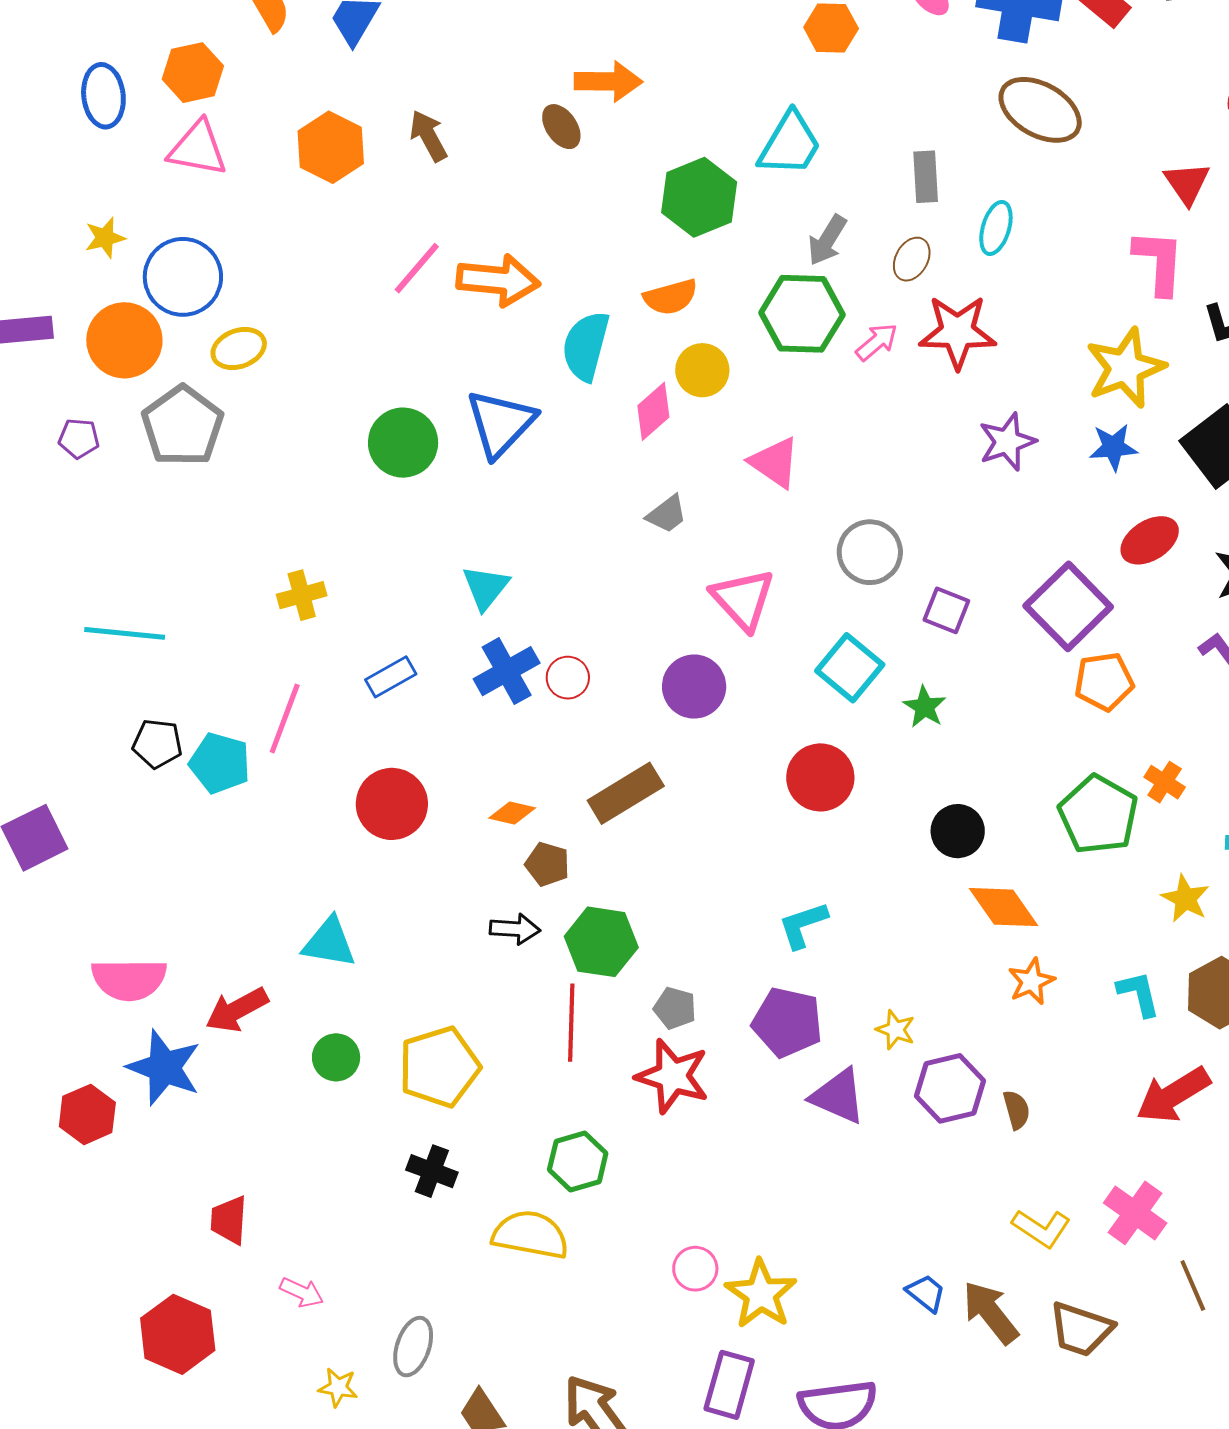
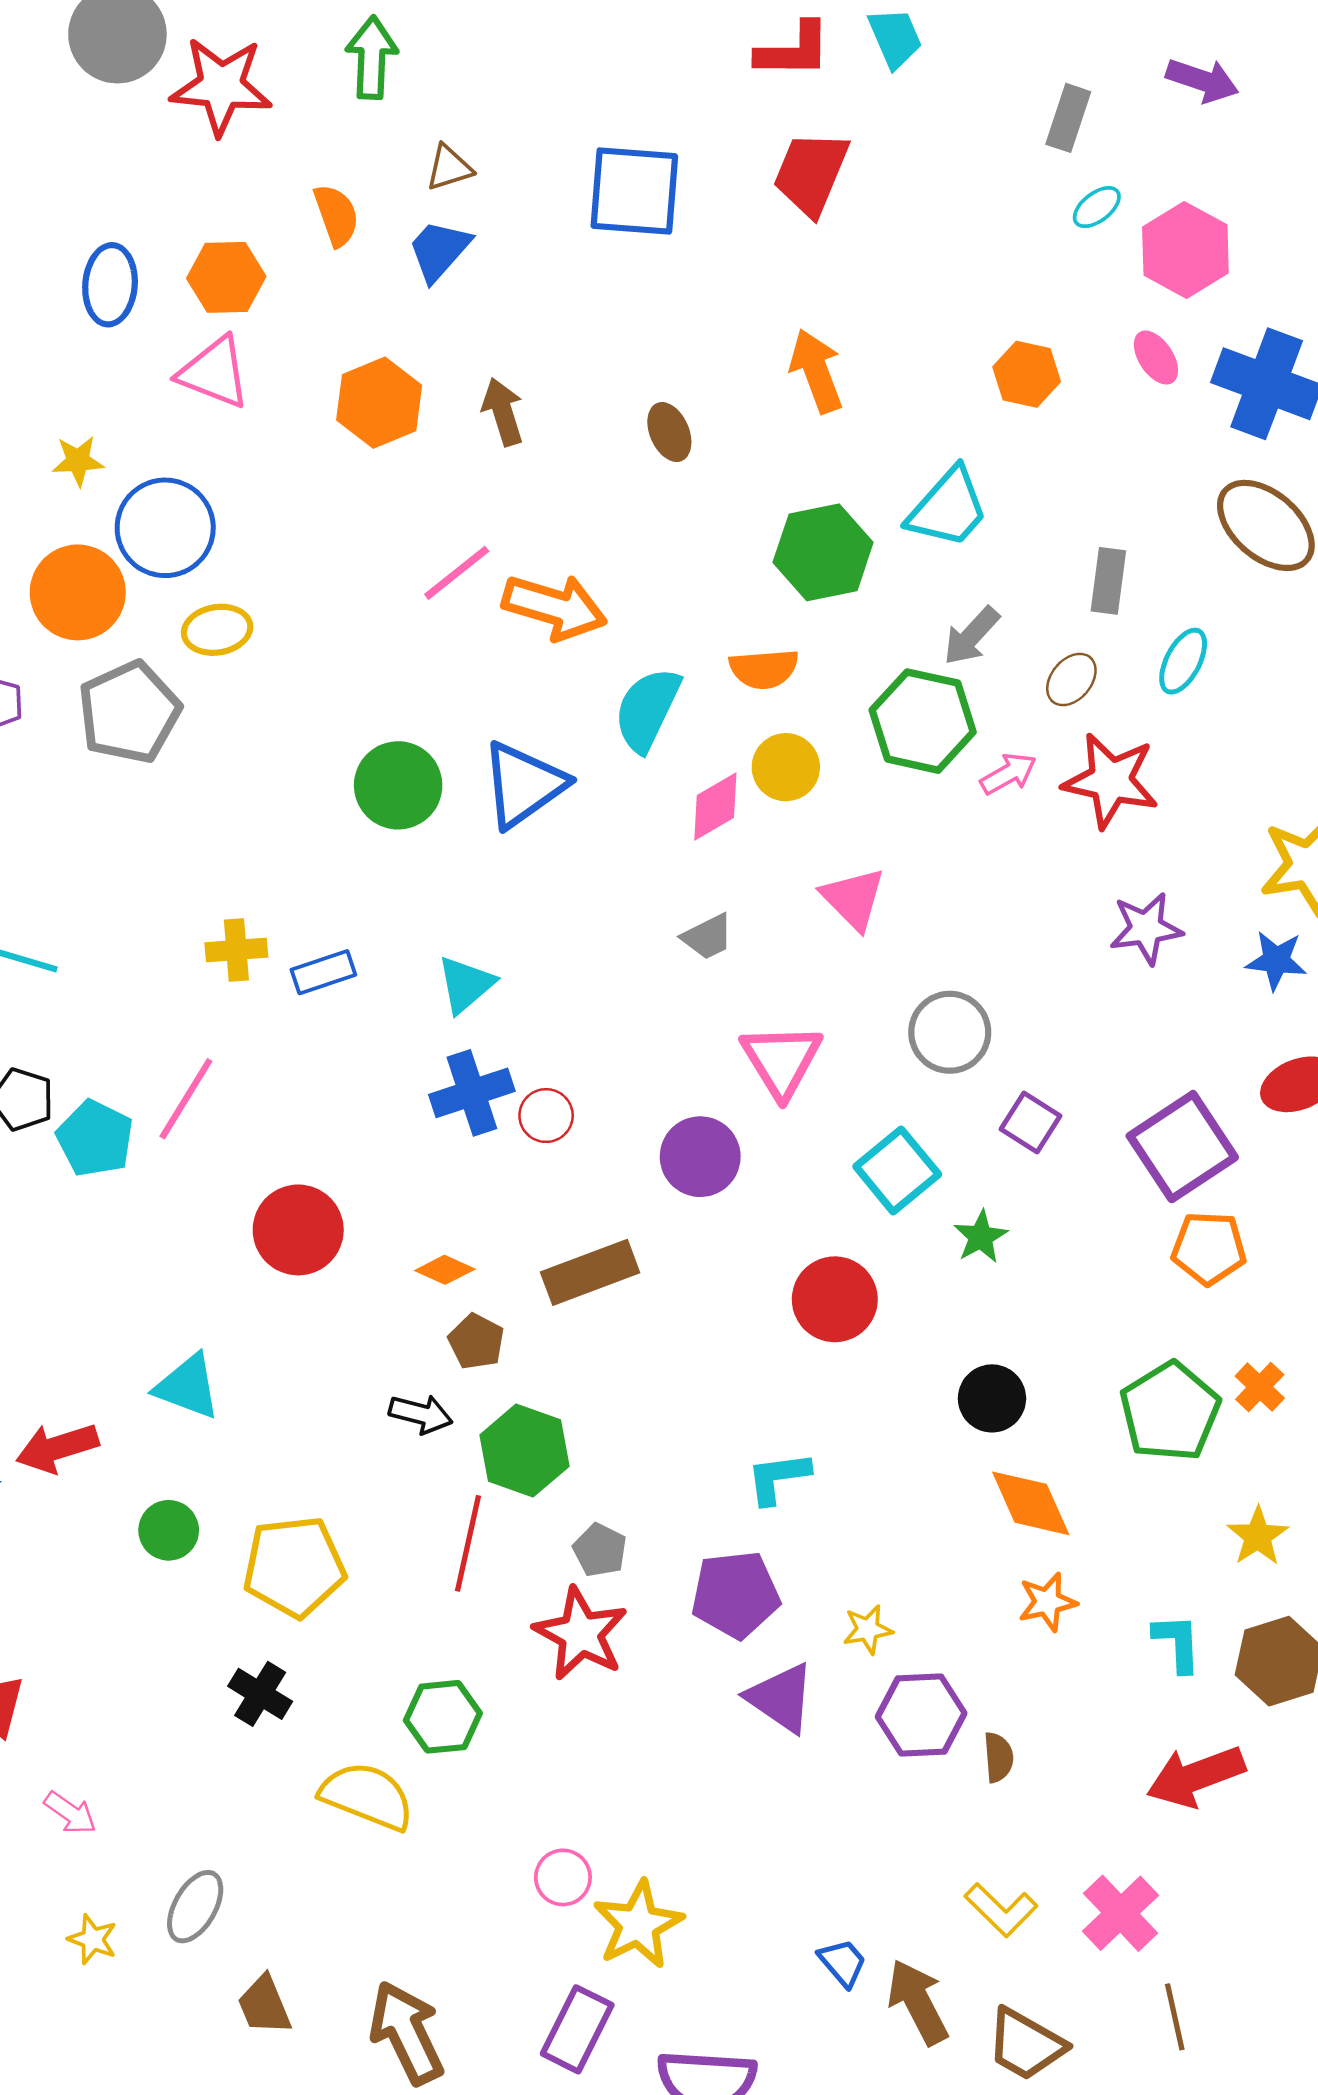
orange arrow: (608, 81) -> (816, 371), moved, turned -122
blue rectangle: (391, 677) -> (323, 972), moved
purple pentagon: (787, 1022) -> (736, 1595), turned -30
yellow star: (896, 1030) -> (868, 1629), turned 30

